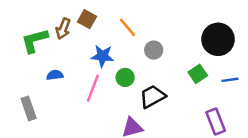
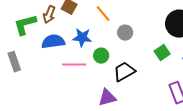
blue semicircle: (55, 75) -> (53, 42), moved, size x1.6
pink line: (93, 88) -> (74, 65), turned 70
gray rectangle: (29, 108) -> (14, 62), moved

